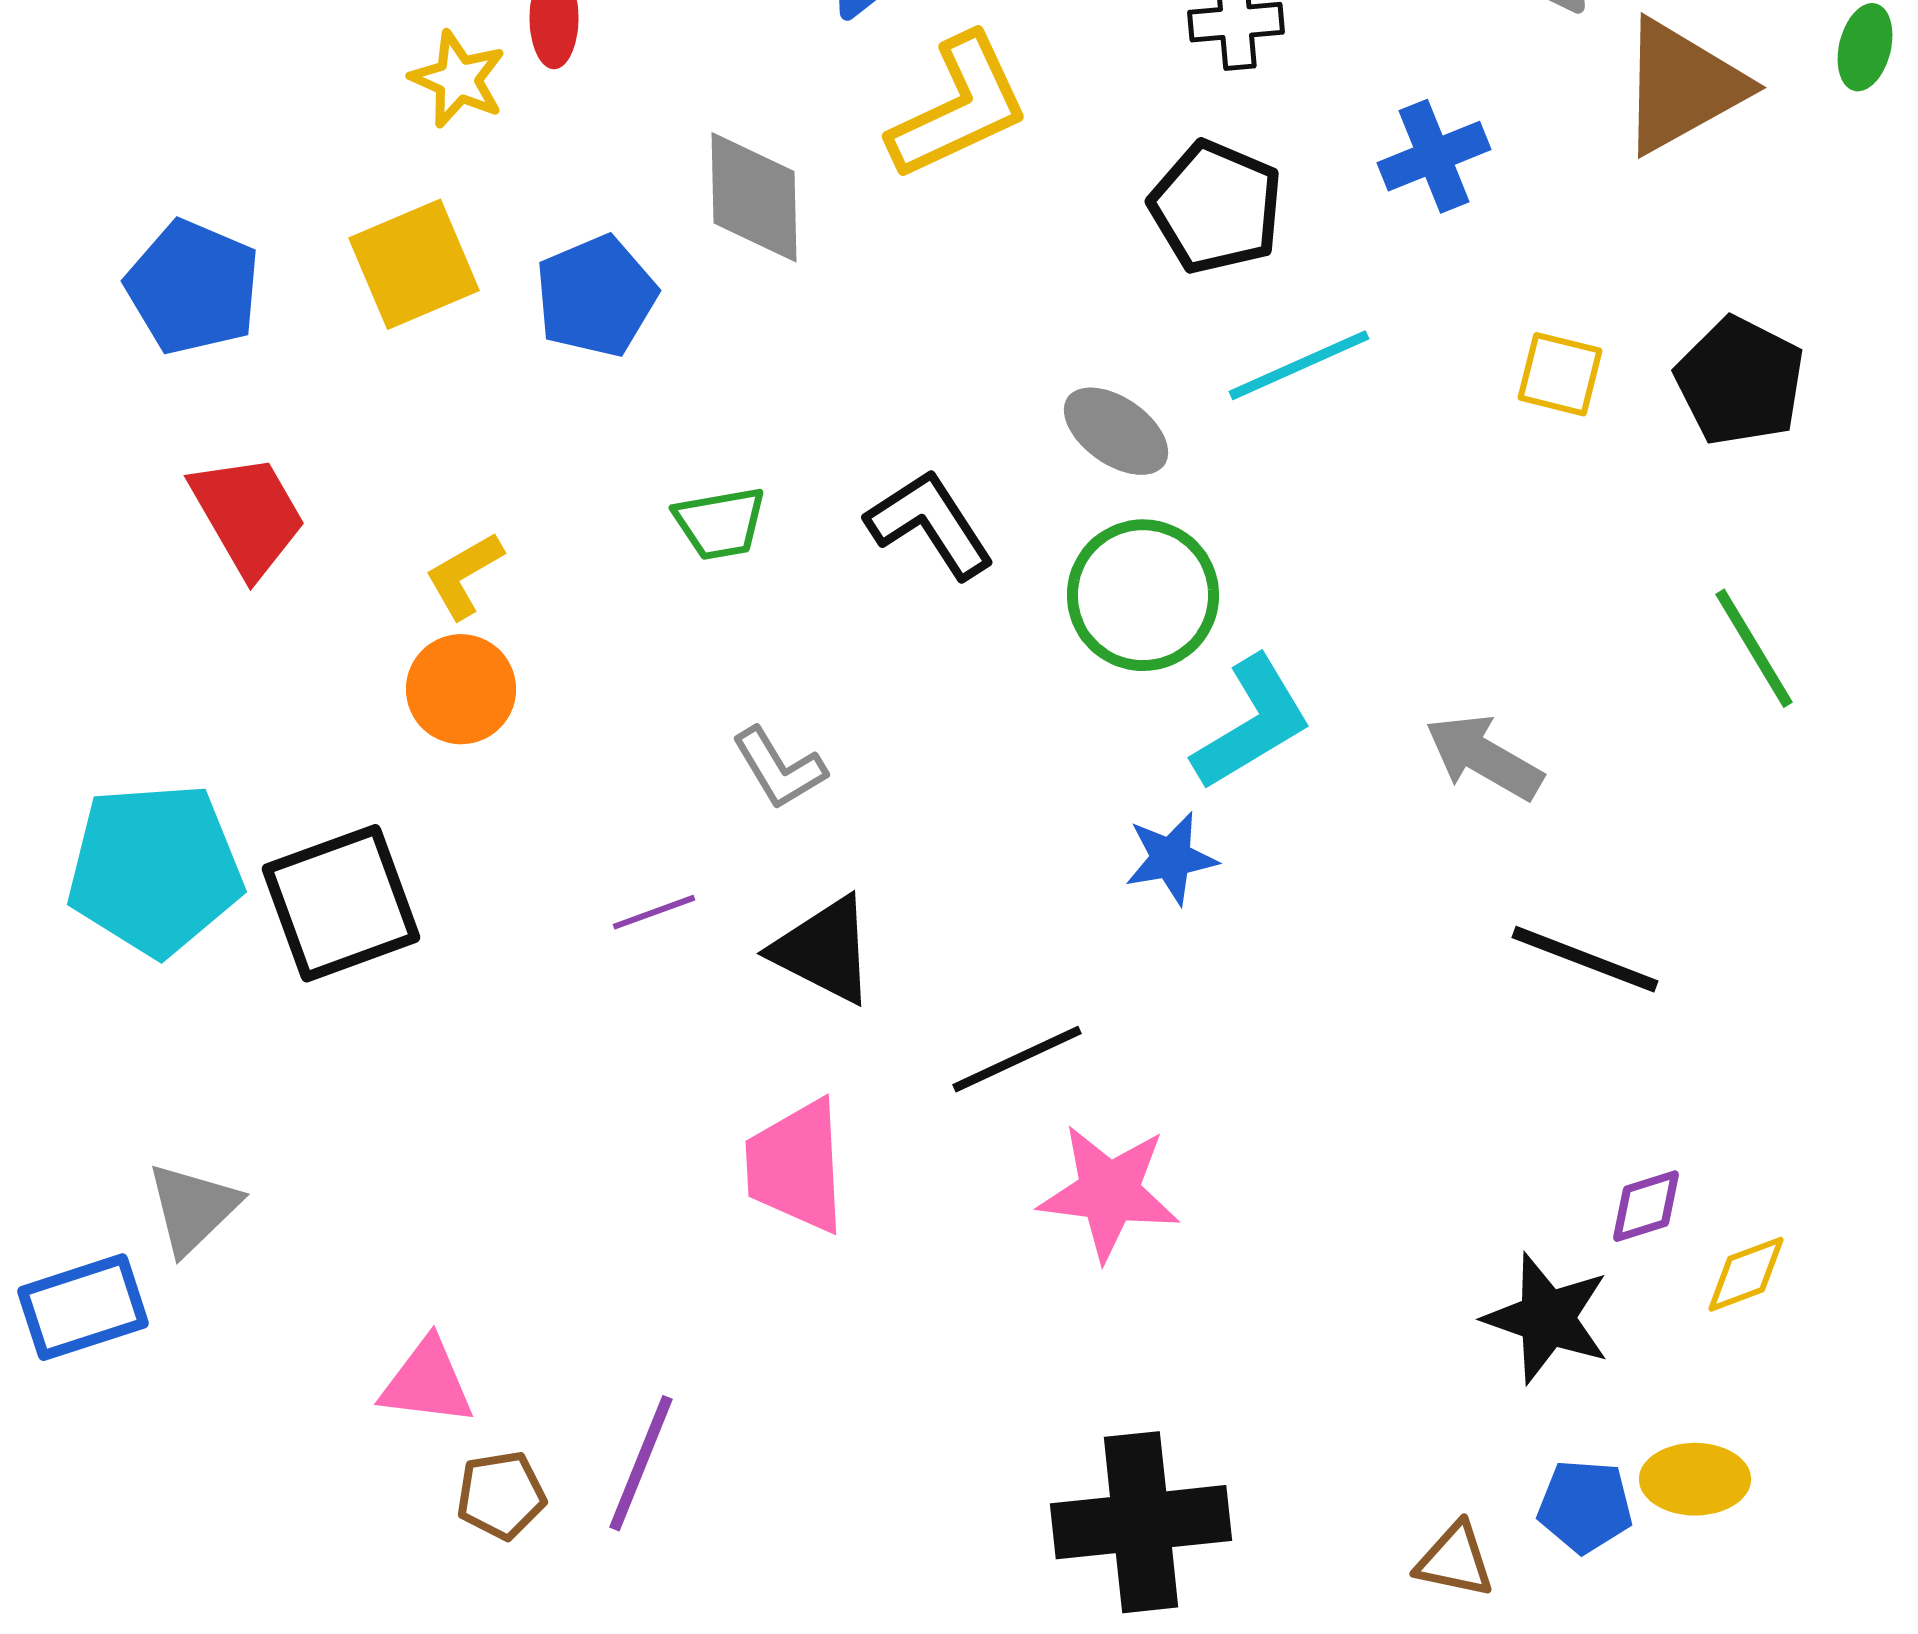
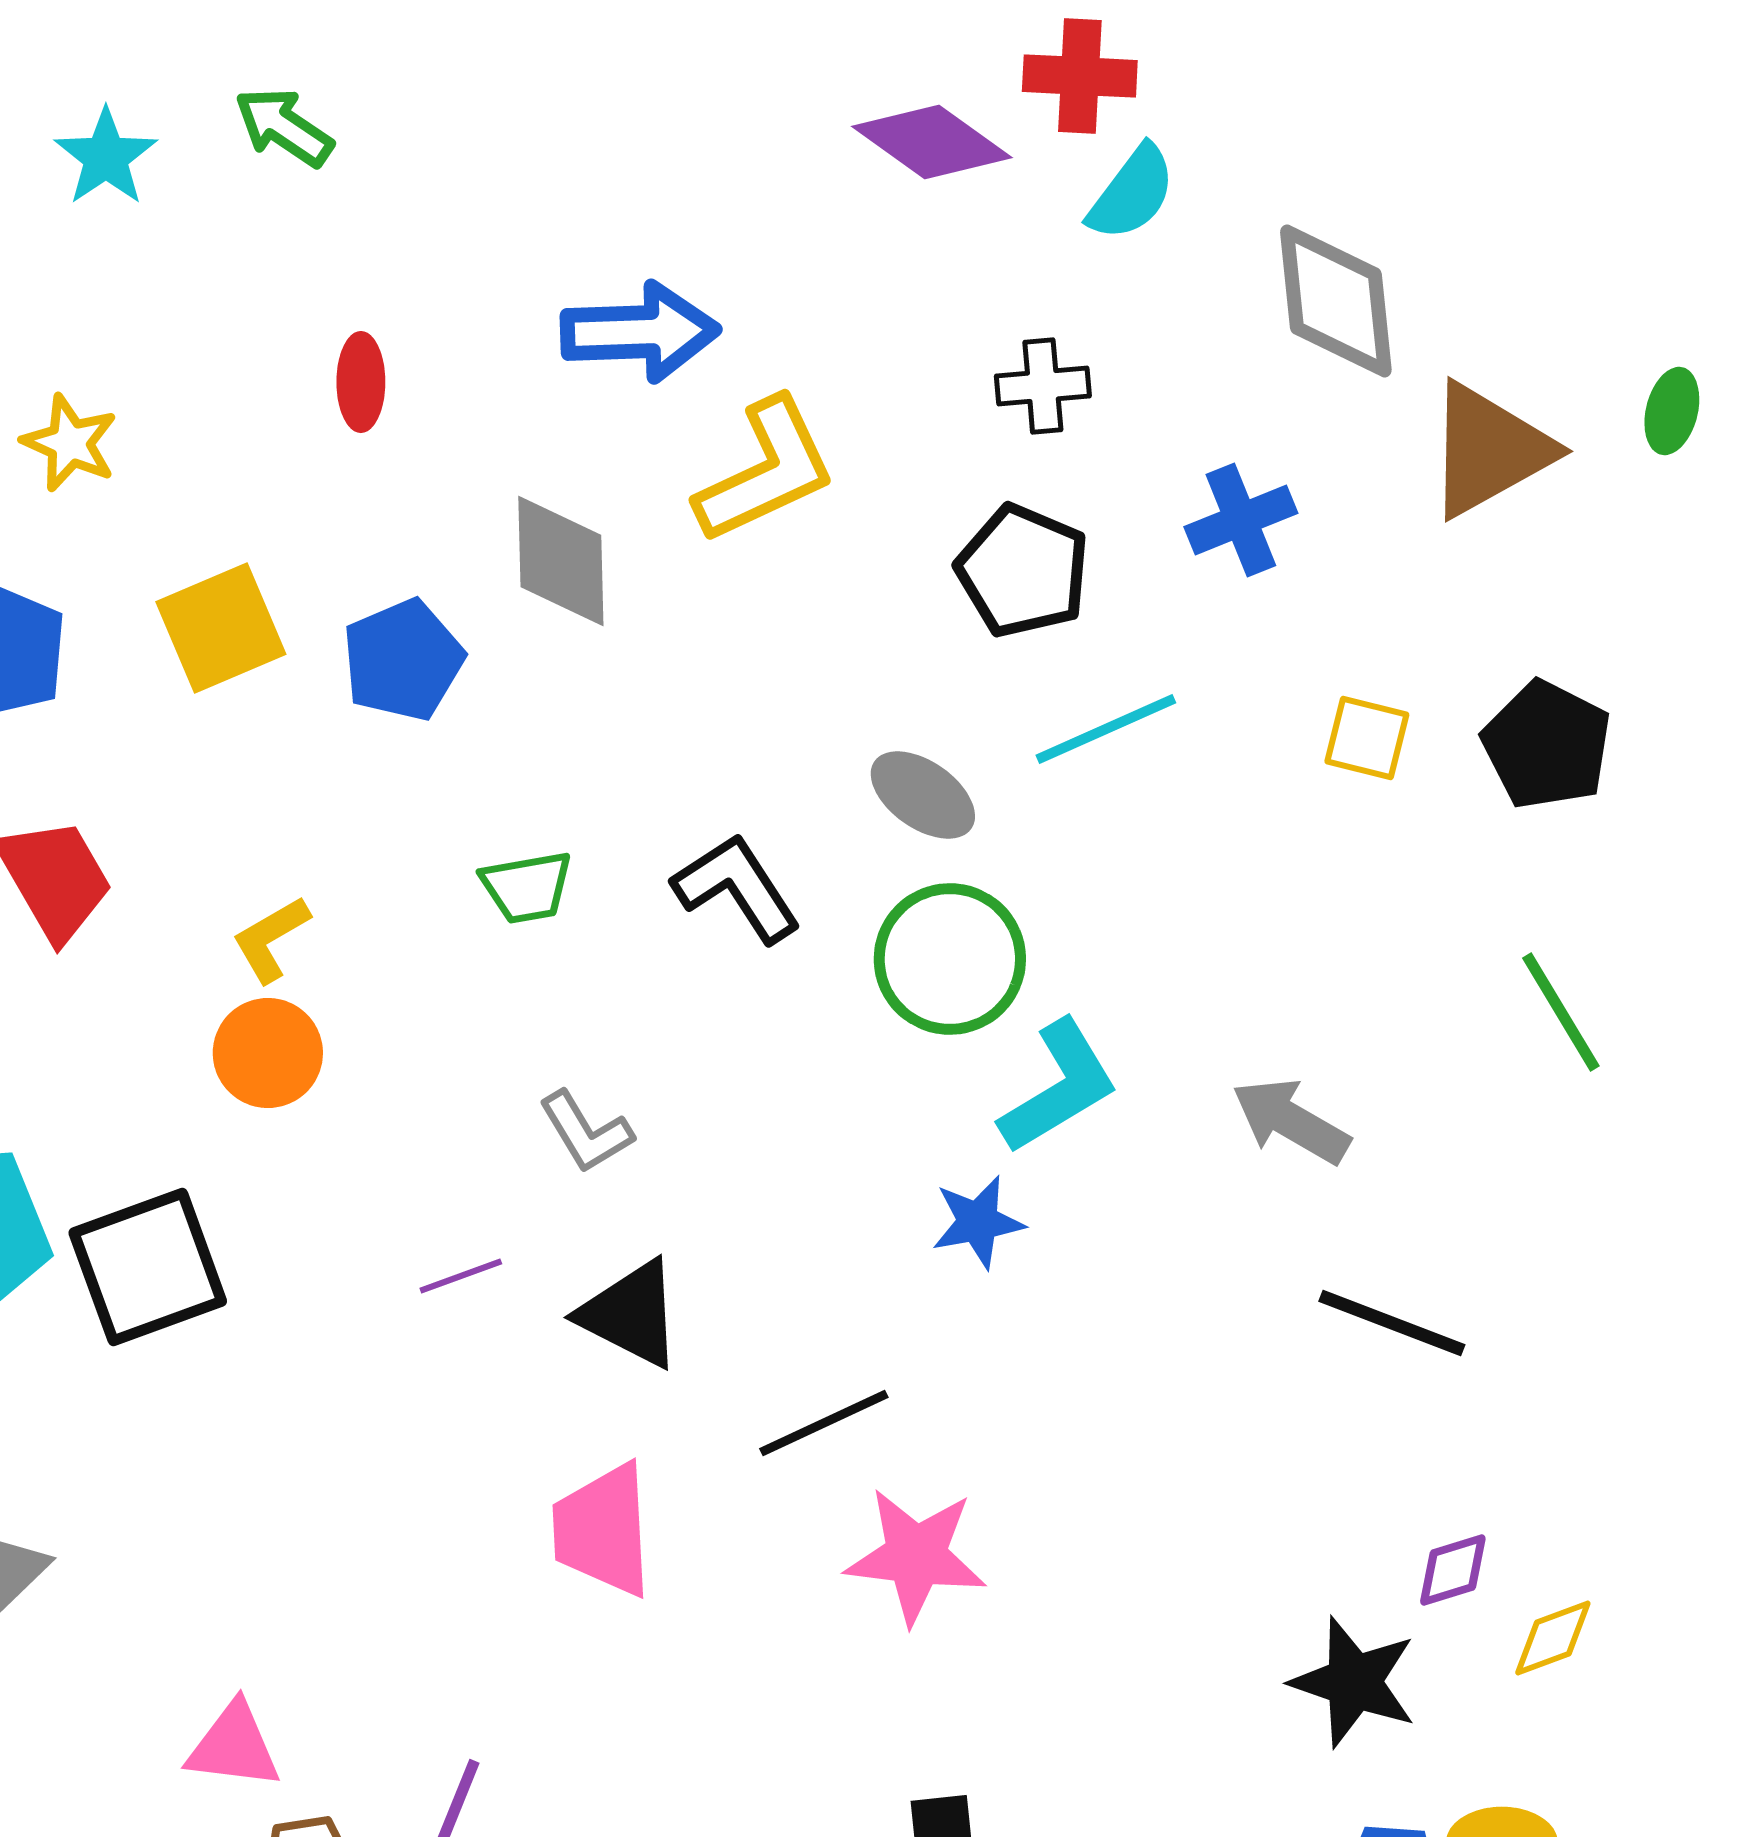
yellow star: (458, 79) -> (70, 443), moved

